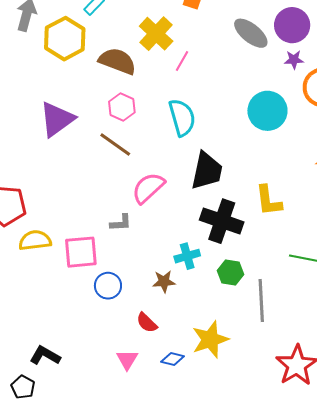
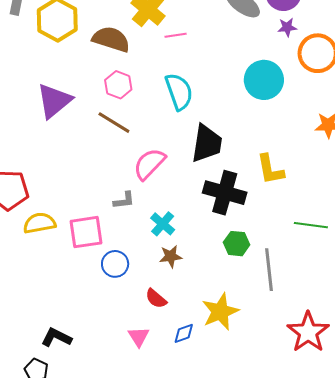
pink line: (182, 61) -> (176, 35), turned 55
cyan cross: (187, 256) -> (163, 224), moved, turned -30
blue diamond: (173, 359) -> (184, 333), turned -30

